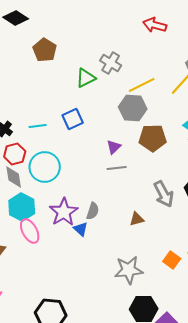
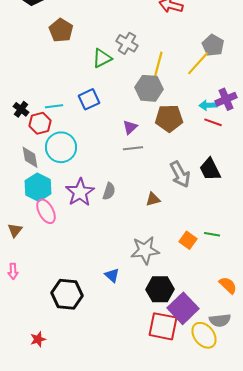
yellow line: (142, 85) -> (158, 65), turned -48
red hexagon: (15, 154) -> (40, 123), moved
blue triangle: (81, 229) -> (112, 275), moved

